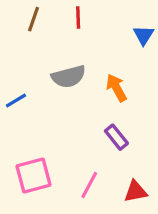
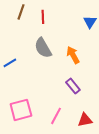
red line: (78, 18) -> (43, 17), moved
gray semicircle: (69, 77) -> (43, 48), turned 75

